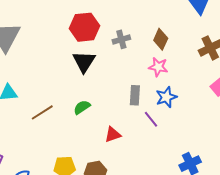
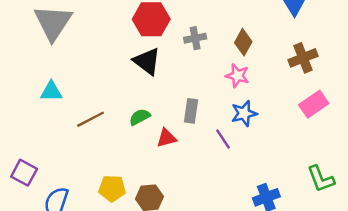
black triangle: (84, 62) -> (147, 61), turned -30
gray rectangle: (135, 95) -> (191, 111), moved
red triangle: (113, 134) -> (166, 138), moved

